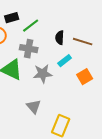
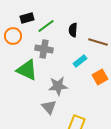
black semicircle: (60, 38) -> (73, 30), moved
gray star: (43, 74) -> (58, 86), moved

